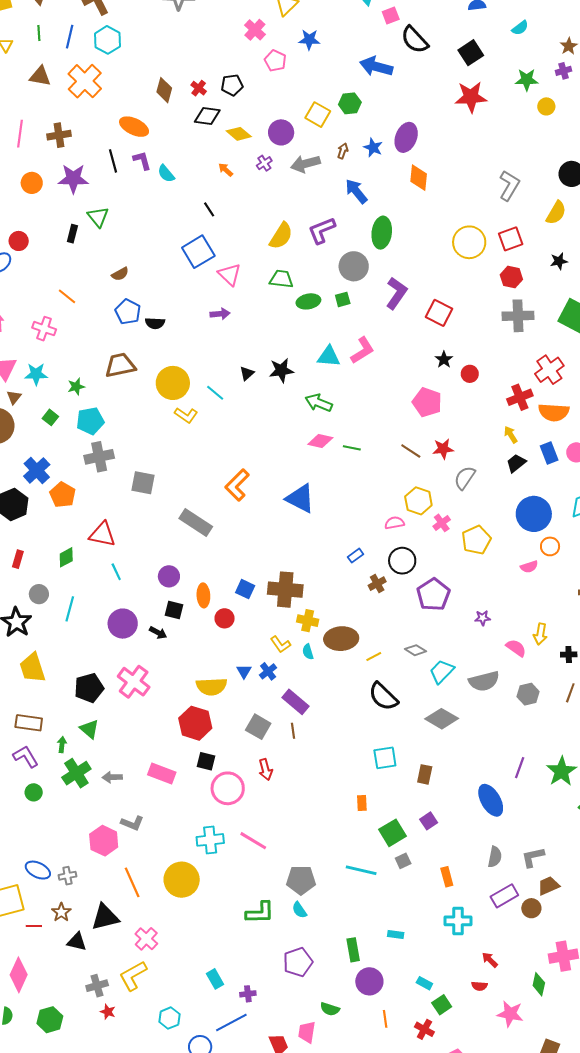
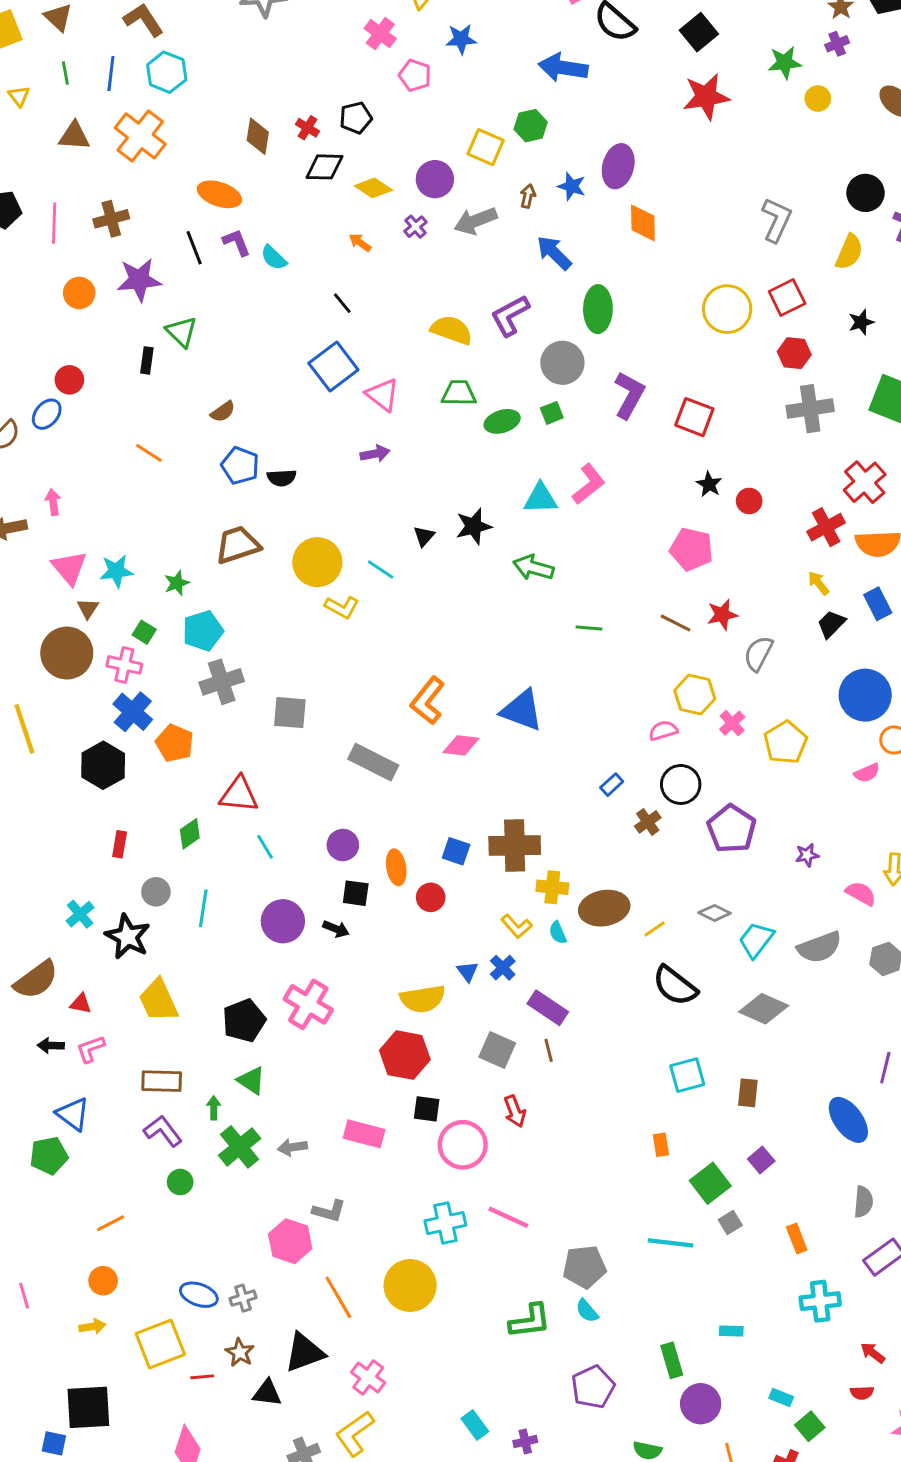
yellow semicircle: (281, 236) -> (452, 330), turned -96
pink cross: (44, 329) -> (124, 665), moved
pink diamond: (320, 441) -> (461, 745), moved

